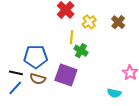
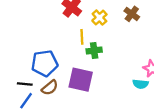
green cross: (81, 51) -> (94, 50), turned -32
brown semicircle: (38, 79) -> (50, 88), turned -49
cyan semicircle: (114, 93) -> (141, 84), moved

